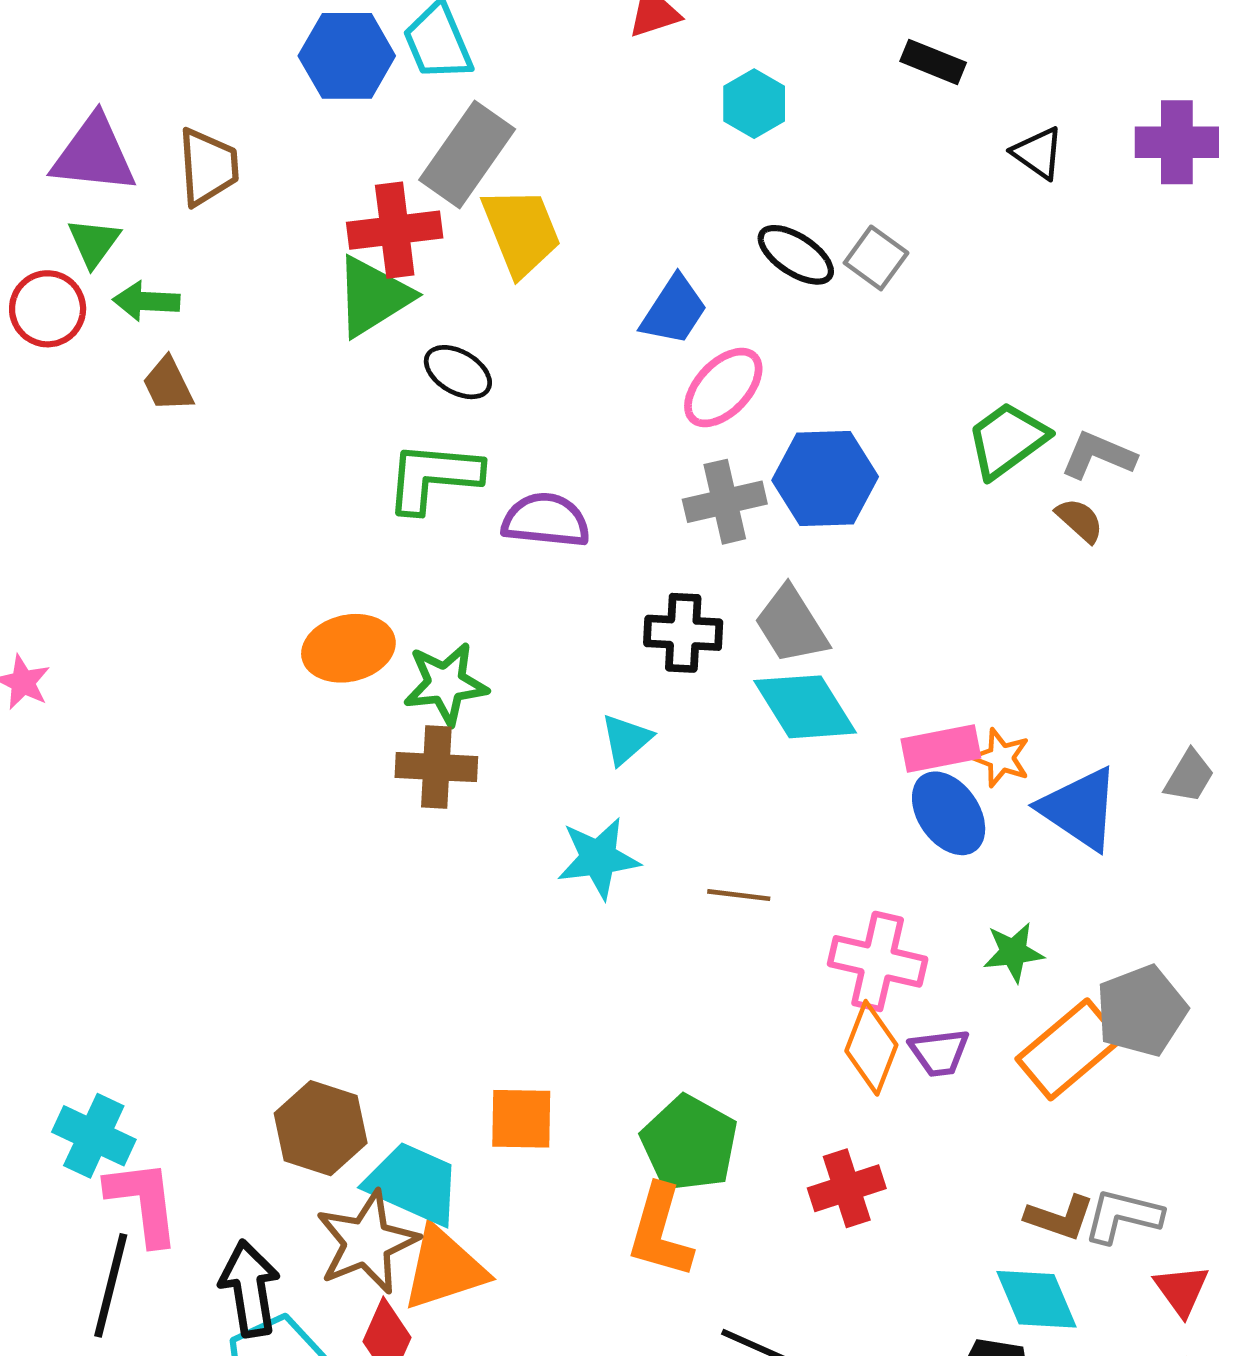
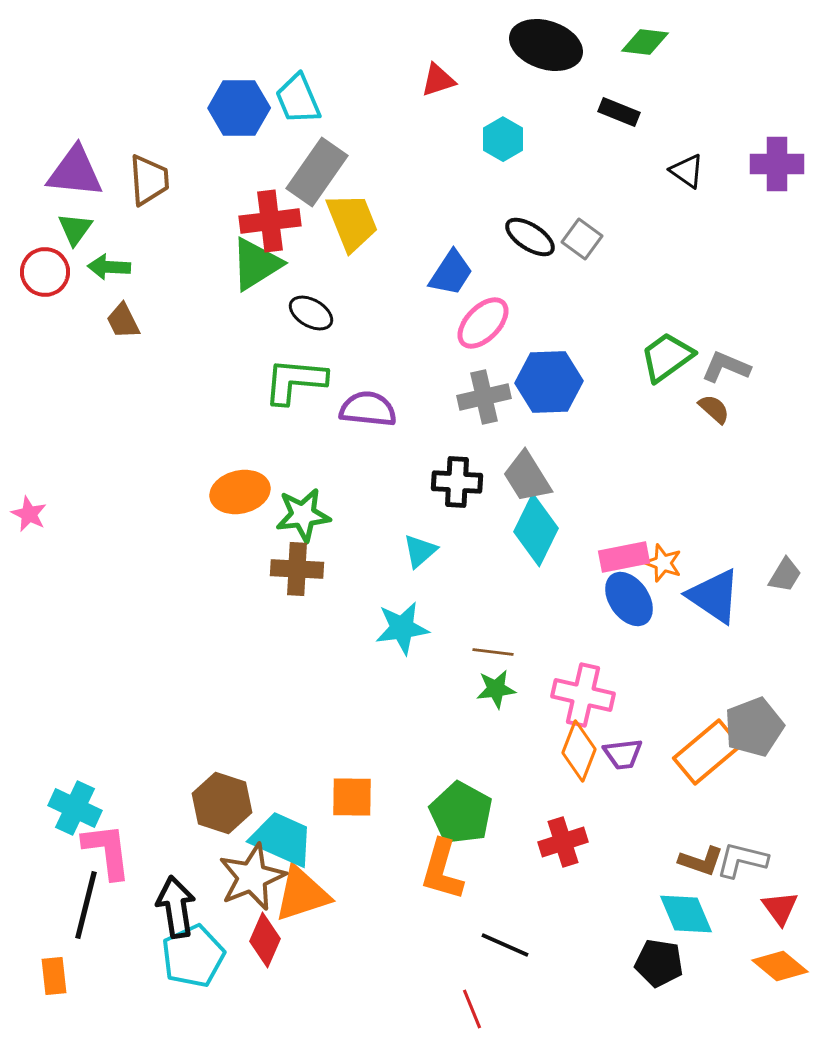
cyan diamond: (805, 707) -> (536, 530), turned 58
green star: (1013, 952) -> (496, 689), moved

